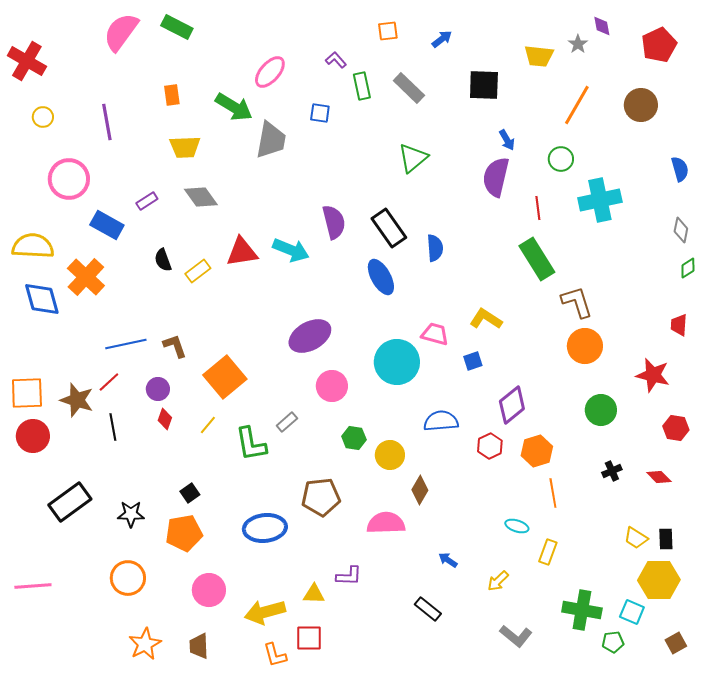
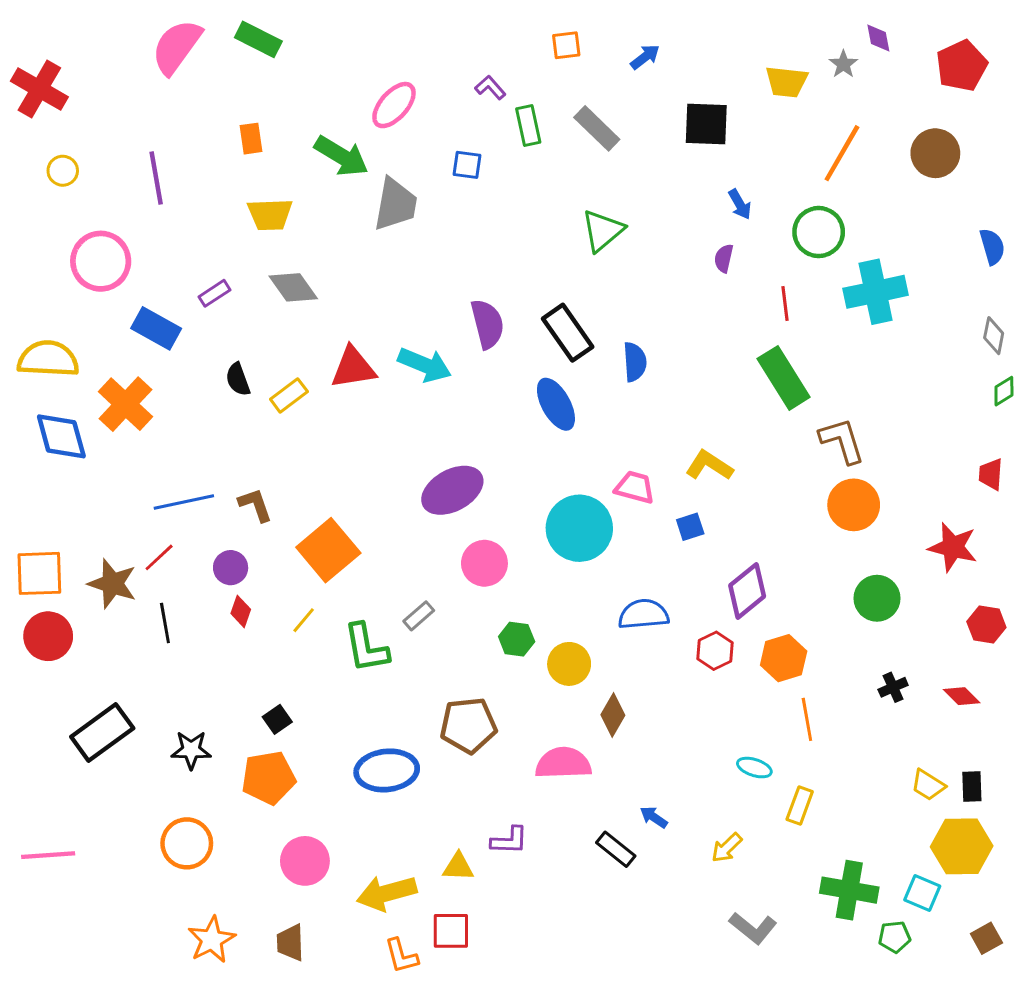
green circle: (561, 159) -> (819, 232), size x1.4
purple semicircle: (496, 177) -> (724, 258), size x0.5
black rectangle: (428, 609) -> (616, 849), moved

